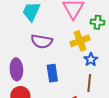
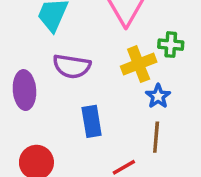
green cross: (97, 22) -> (171, 45), moved
purple ellipse: (16, 69) -> (24, 90), moved

